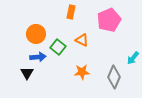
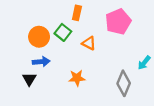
green square: (58, 47) -> (63, 32), moved
orange star: (82, 72) -> (77, 78), moved

